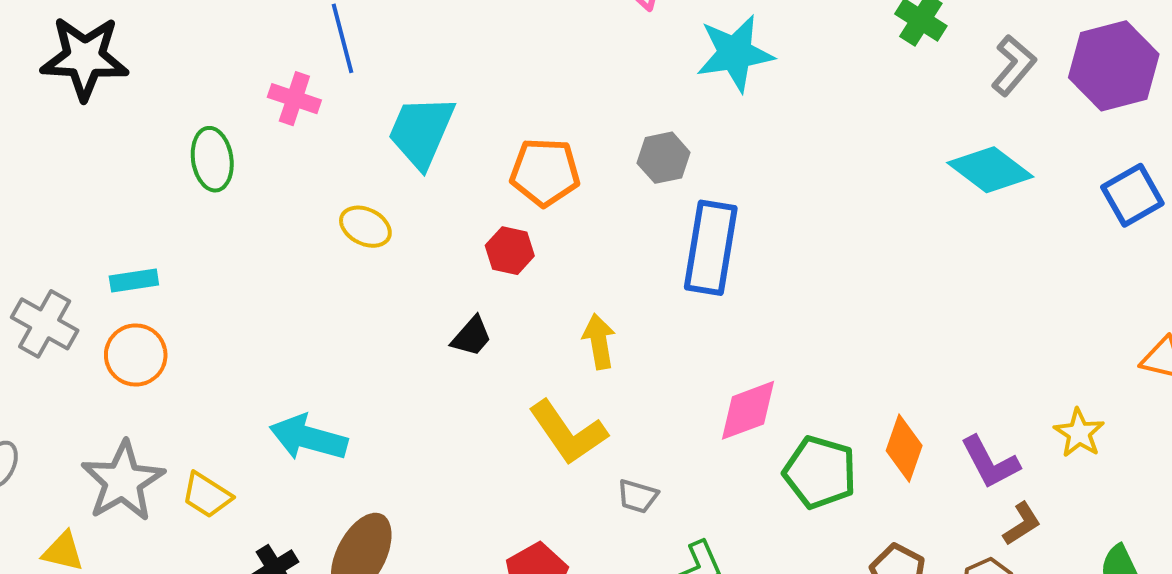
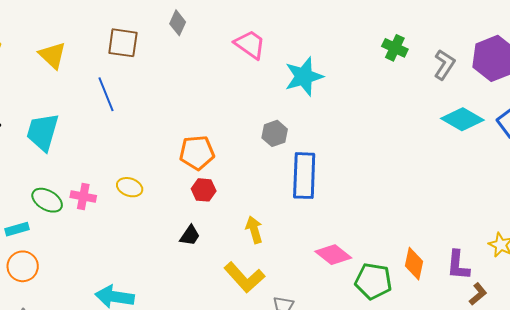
pink cross: (294, 99) -> (83, 196), moved
cyan trapezoid: (421, 132) -> (43, 132), moved
green ellipse: (212, 159) -> (47, 200), moved, turned -44
cyan diamond: (990, 170) -> (462, 119), moved
orange pentagon: (545, 172) -> (197, 153), moved
pink diamond: (748, 410) -> (333, 255), turned 66
purple L-shape: (990, 462) -> (458, 265), turned 40

